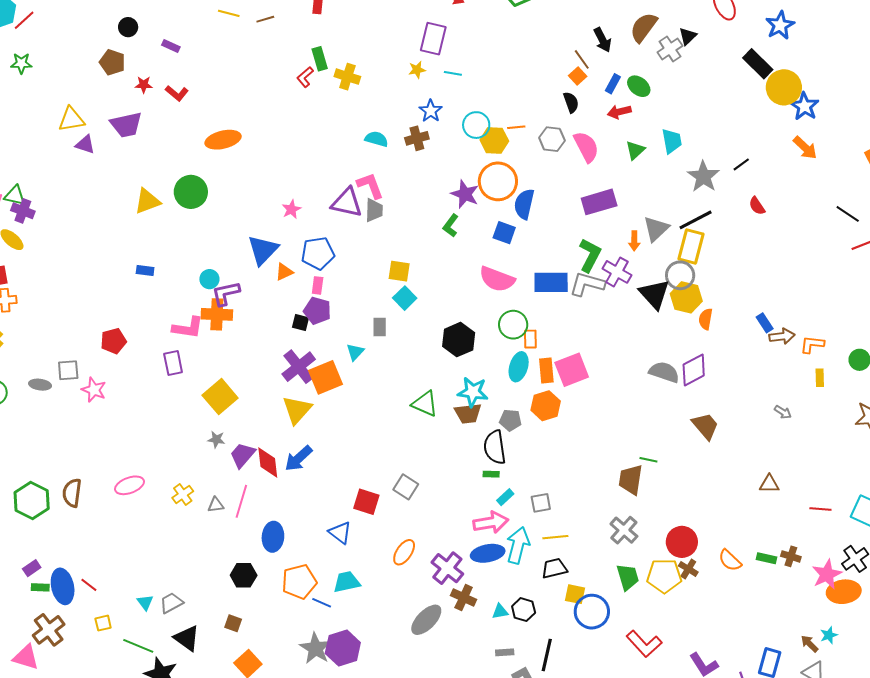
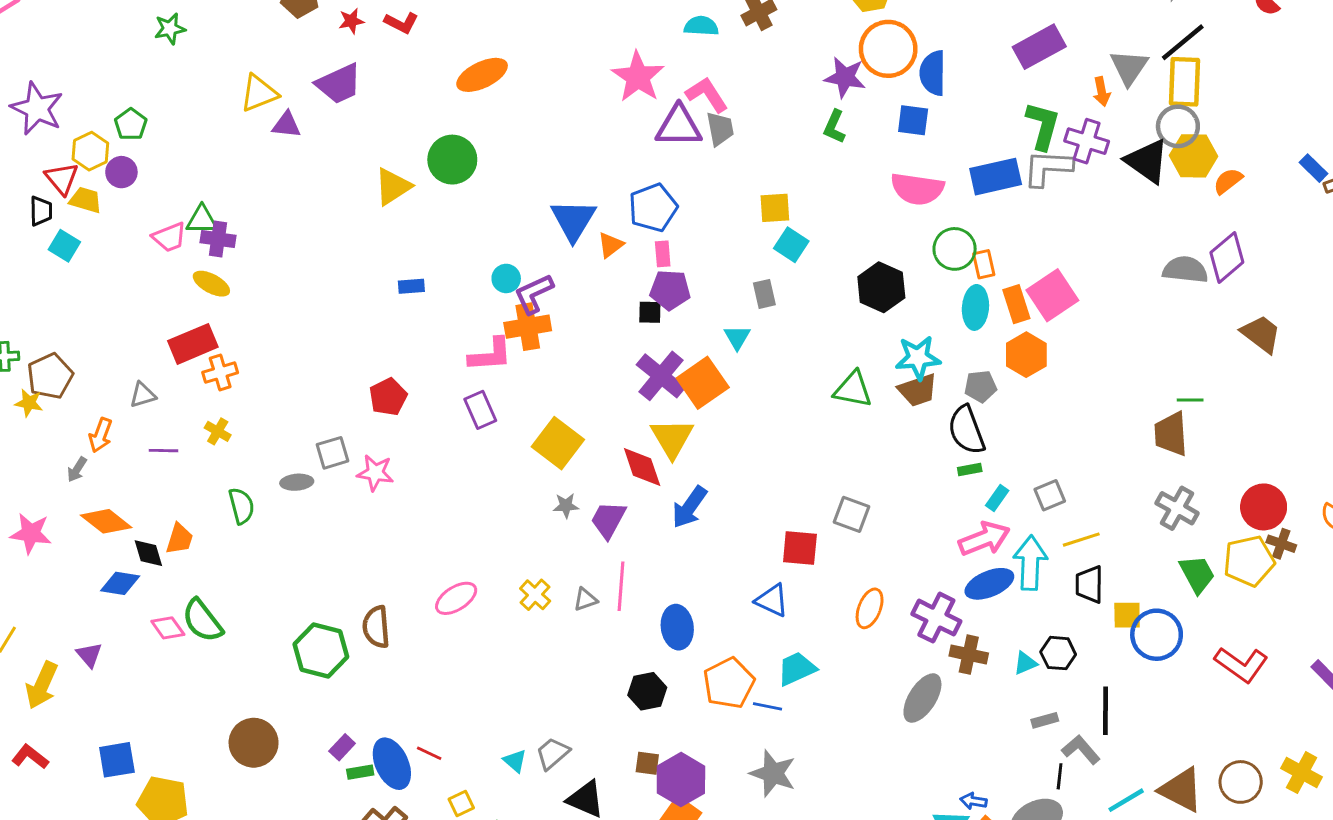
pink star: (291, 209) -> (638, 77), moved, size x1.8
orange semicircle: (706, 319) -> (1228, 181), turned 55
red diamond: (268, 462) -> (642, 467), moved
black trapezoid: (554, 568) -> (1089, 584), turned -64
purple hexagon: (343, 648) -> (681, 780), moved

